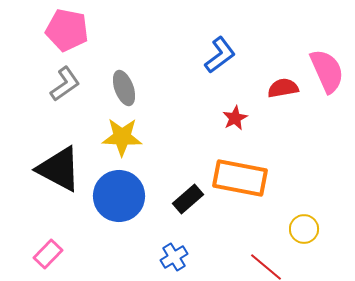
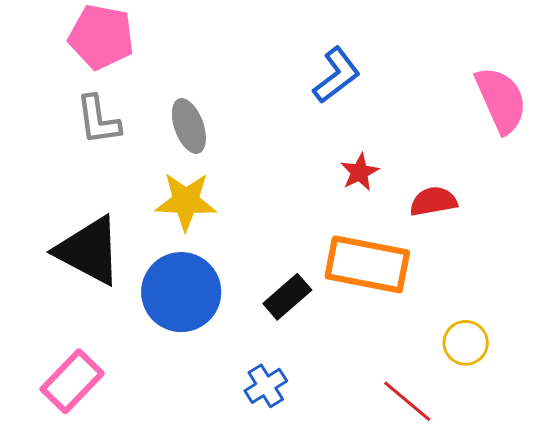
gray L-shape: (65, 84) -> (98, 120), turned 117
red semicircle: (283, 88) -> (433, 201), moved
pink rectangle: (48, 254) -> (72, 381), size x1.4

